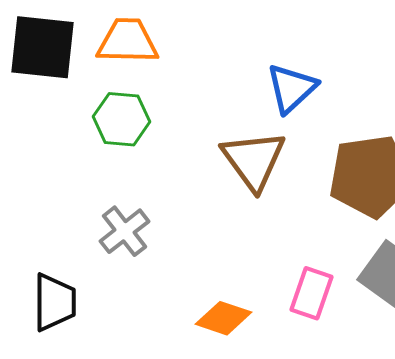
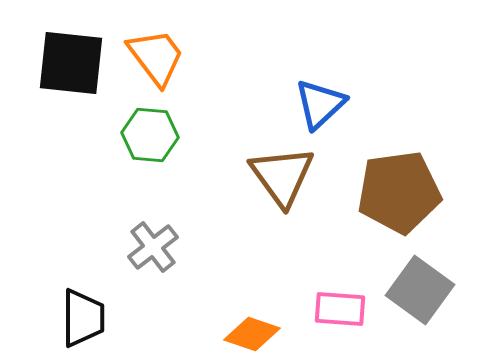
orange trapezoid: (128, 41) -> (156, 57), turned 52
pink rectangle: (312, 293) -> (340, 309), turned 75

